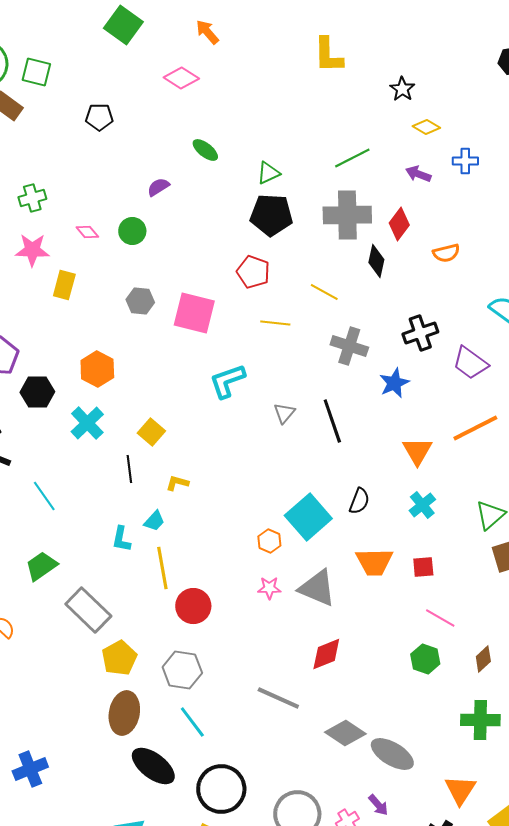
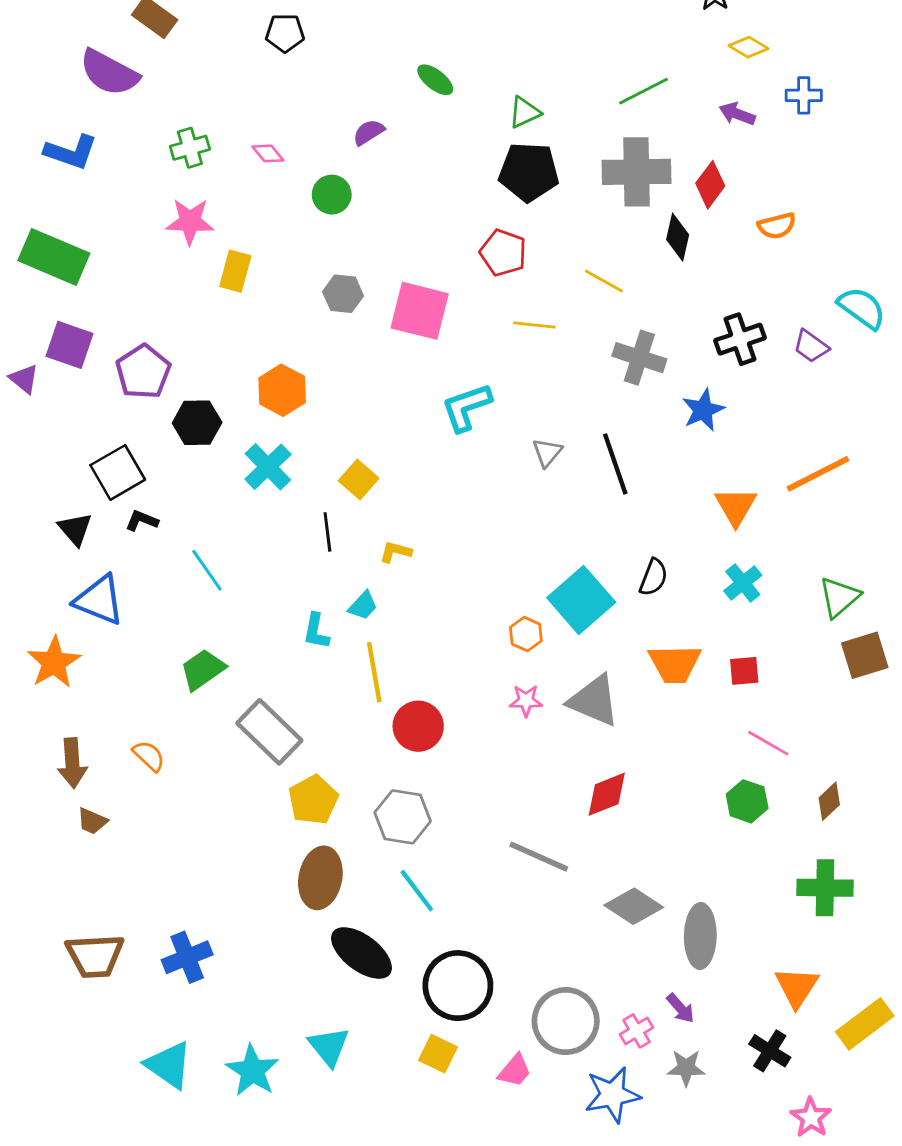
pink diamond: (87, 232) -> (268, 153), moved
purple trapezoid: (470, 363) -> (811, 346), moved, size x0.7
gray ellipse: (392, 754) -> (700, 936), turned 60

